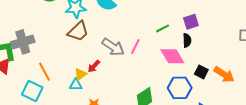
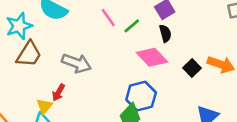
pink line: (135, 46) -> (108, 18), moved, turned -49
black square: (201, 72) -> (192, 68), turned 32
blue hexagon: (180, 88) -> (141, 96), moved

